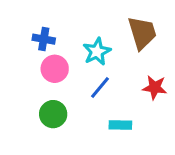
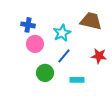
brown trapezoid: (142, 33) -> (91, 21), turned -60
green circle: (53, 114) -> (45, 73), moved

